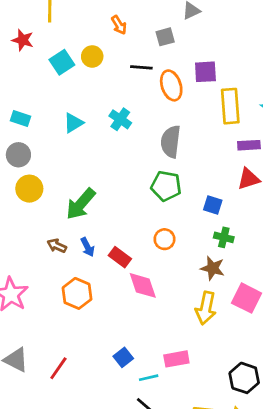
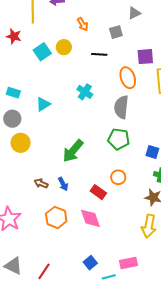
orange ellipse: (171, 85) -> (128, 78), moved
cyan triangle: (73, 123) -> (43, 104), moved
green arrow: (81, 204) -> (73, 151), moved
red rectangle: (120, 257) -> (98, 192), moved
pink diamond: (143, 285) -> (90, 218), moved

